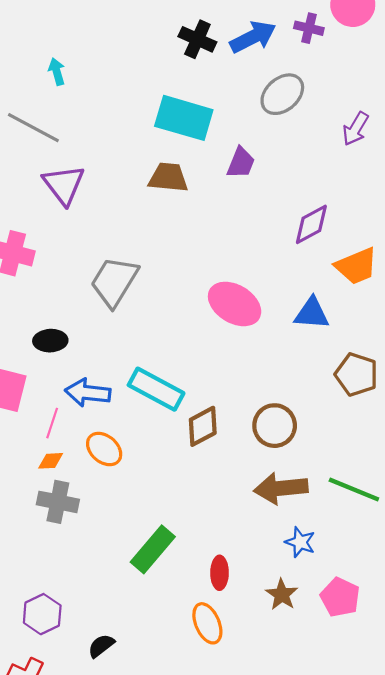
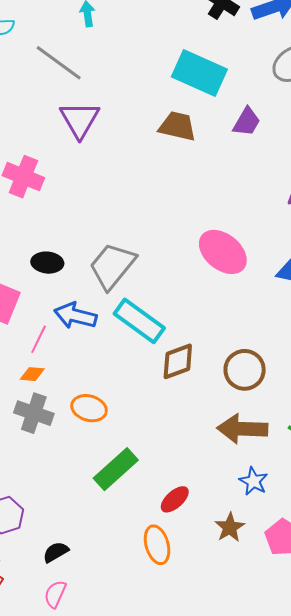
gray trapezoid: (114, 282) -> (112, 266), moved
orange ellipse: (104, 449) -> (89, 408), moved, turned -32
red ellipse: (220, 573) -> (175, 499), turned 40

